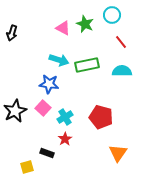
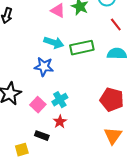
pink square: (43, 108) -> (38, 105), moved
red pentagon: (101, 117) -> (112, 100), moved

